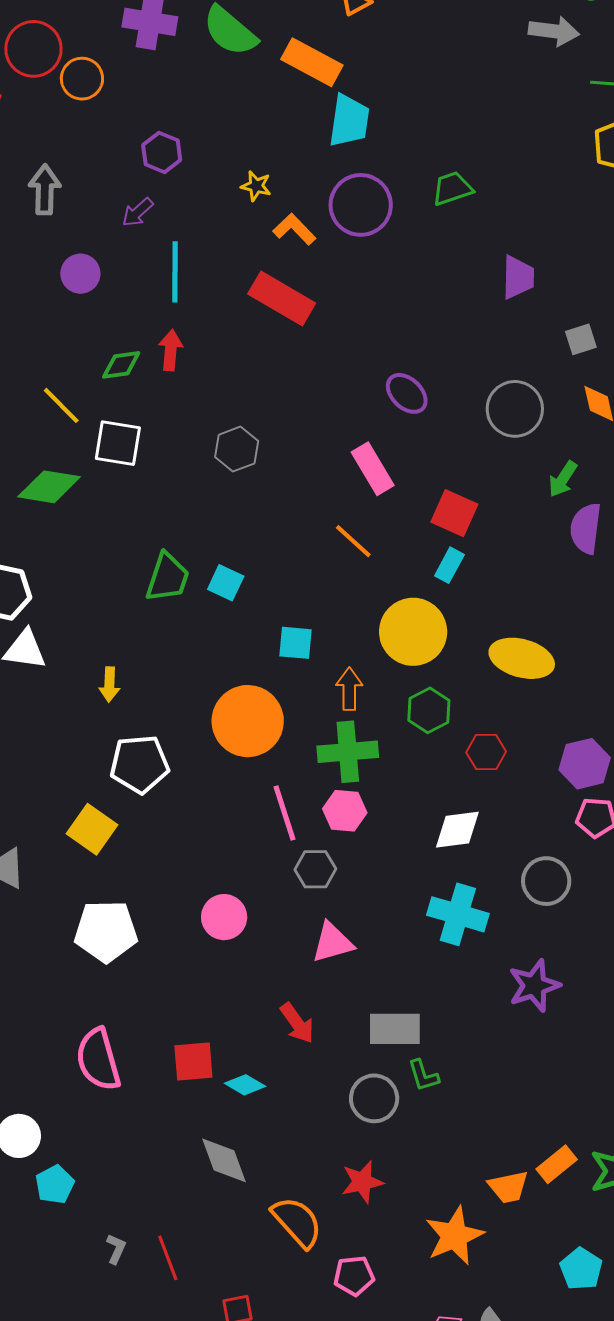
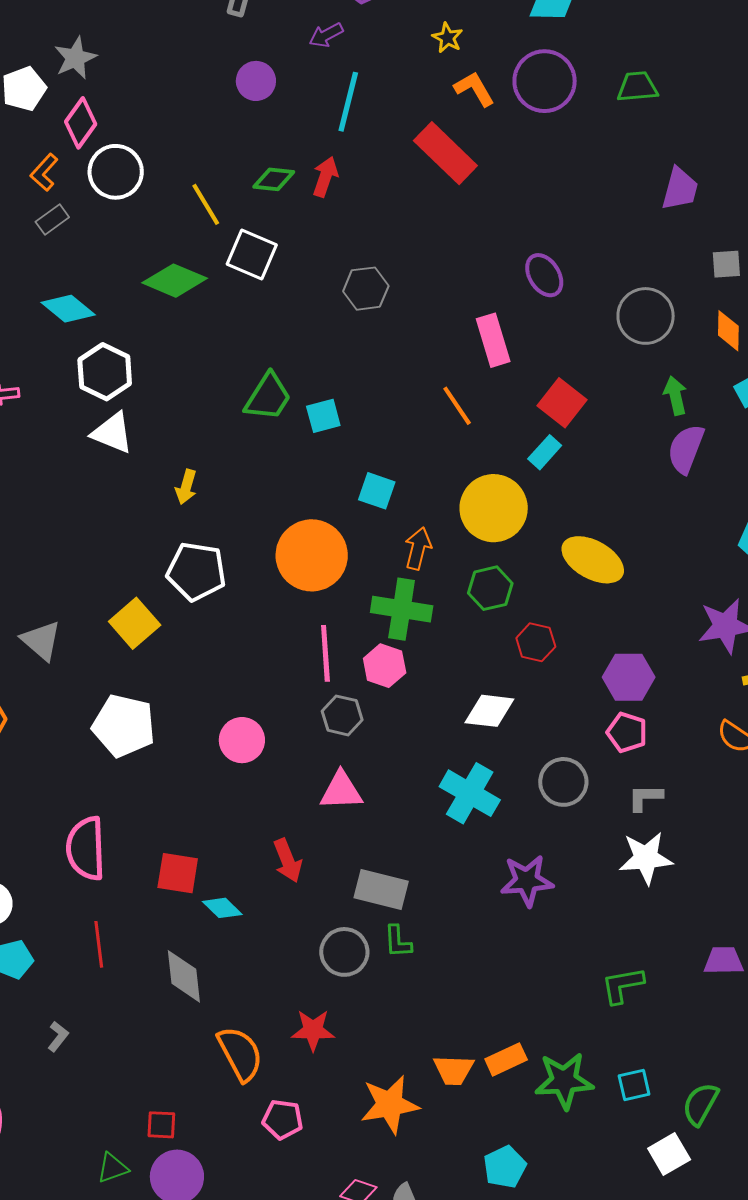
green arrow: (563, 479) -> (675, 396), turned 120
cyan square: (226, 583) -> (323, 416), turned 36
red line: (168, 1258) -> (99, 944), moved

